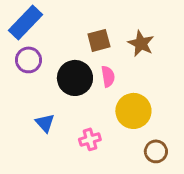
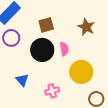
brown square: (99, 40) -> (46, 25), moved

